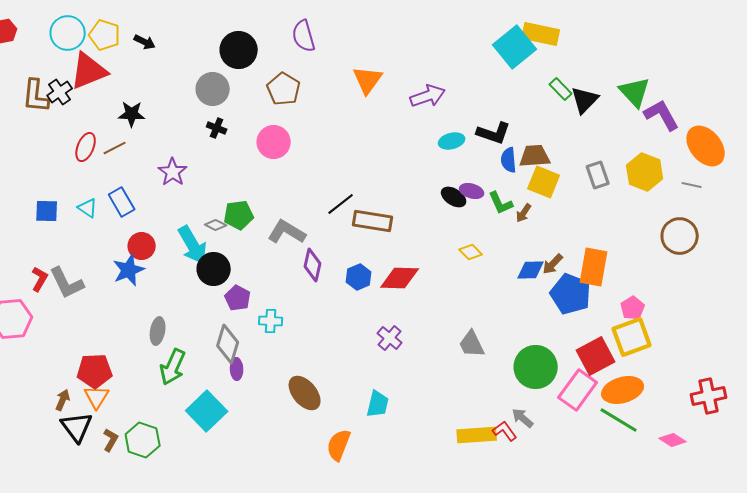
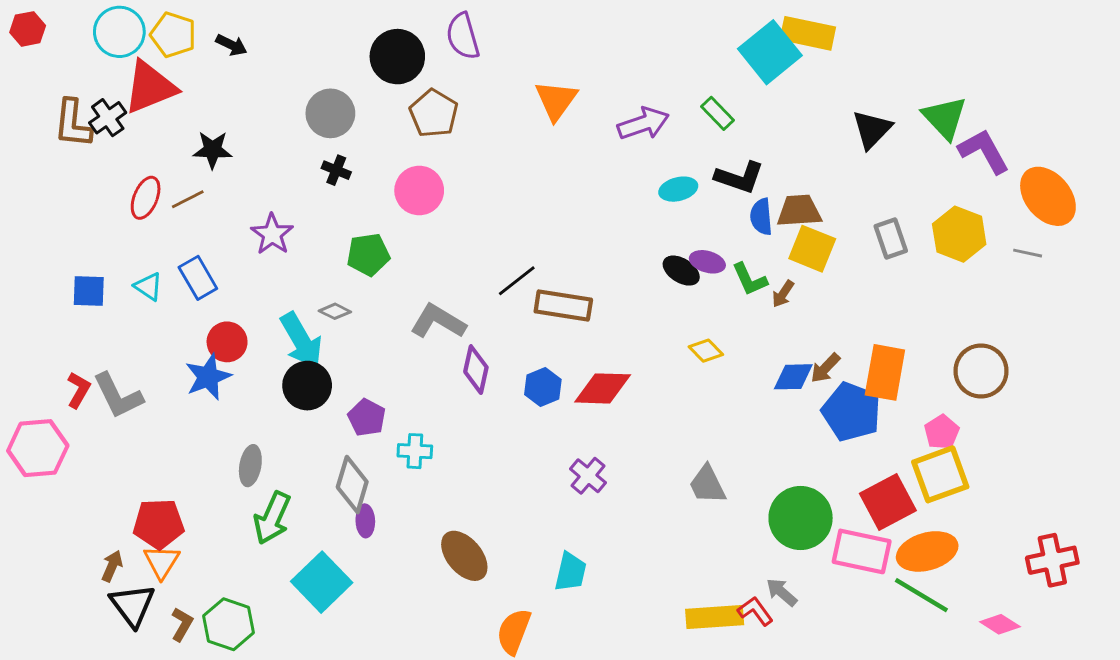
black circle: (239, 50) -> (397, 57), moved
green rectangle: (561, 89) -> (718, 113), moved
green pentagon: (239, 215) -> (368, 255), moved
brown circle: (680, 236) -> (981, 371), moved
black circle: (214, 269) -> (307, 386), moved
pink rectangle: (578, 390) -> (862, 551), turned 66

